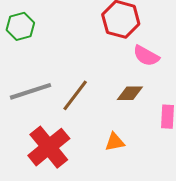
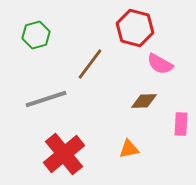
brown line: (75, 95) -> (90, 64), moved

